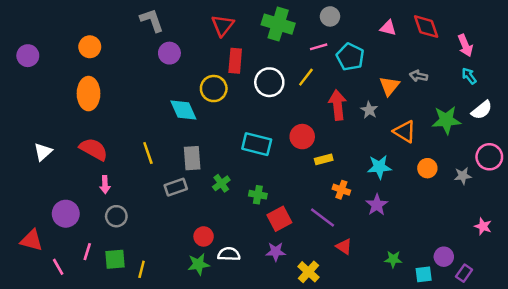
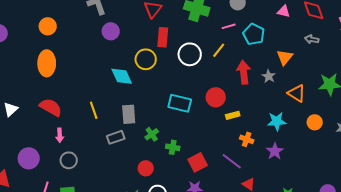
gray arrow: (419, 76) -> (312, 39), moved
green cross: (258, 195) -> (173, 147), moved
red circle: (204, 236) -> (146, 168), moved

